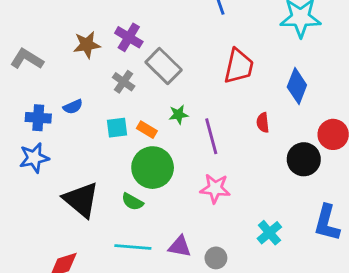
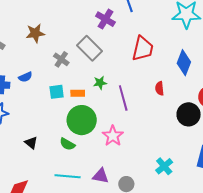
purple cross: (129, 37) -> (105, 19), moved
orange rectangle: (147, 130) -> (78, 93), turned -32
pink star: (215, 188) -> (113, 136), moved, turned 30
black triangle: (81, 200) -> (31, 143), size x0.5

